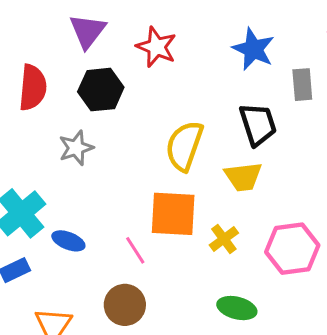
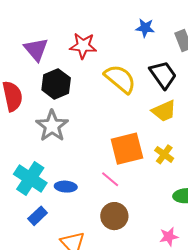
blue star: (253, 49) -> (145, 28), size x0.7
yellow semicircle: (184, 146) -> (120, 79), moved, turned 128
gray star: (76, 148) -> (52, 126), size x1.4

